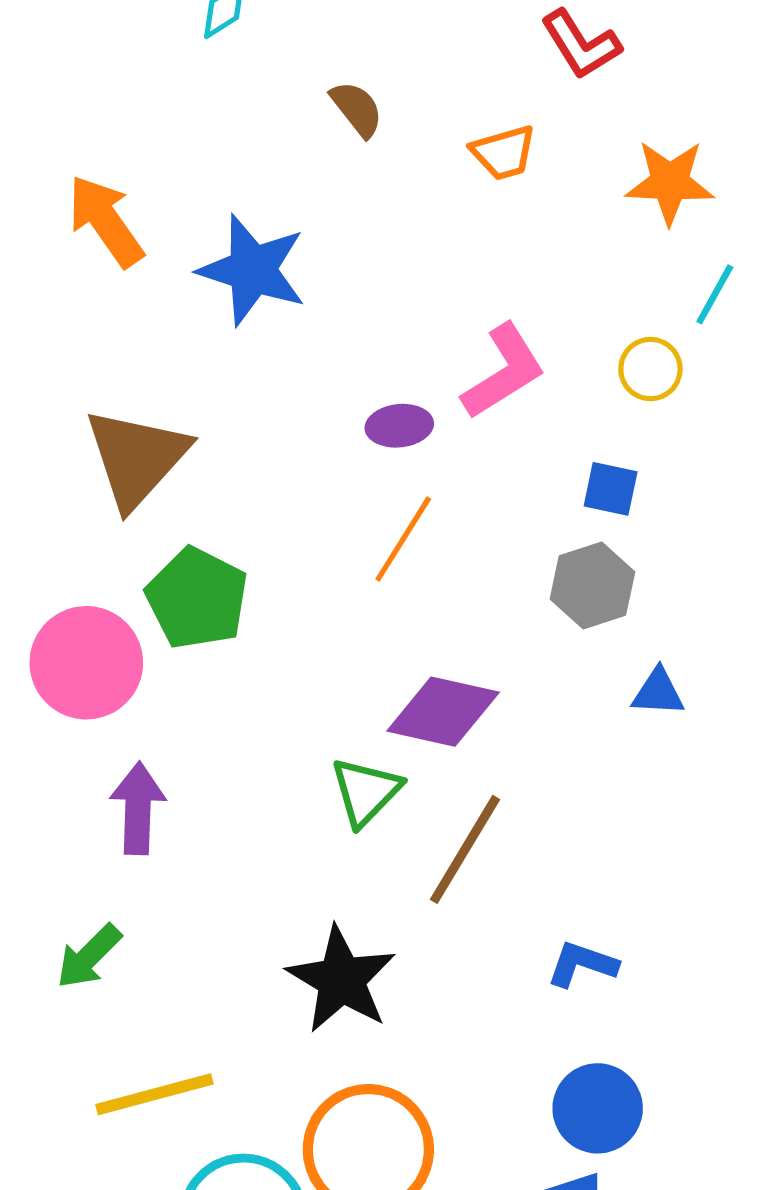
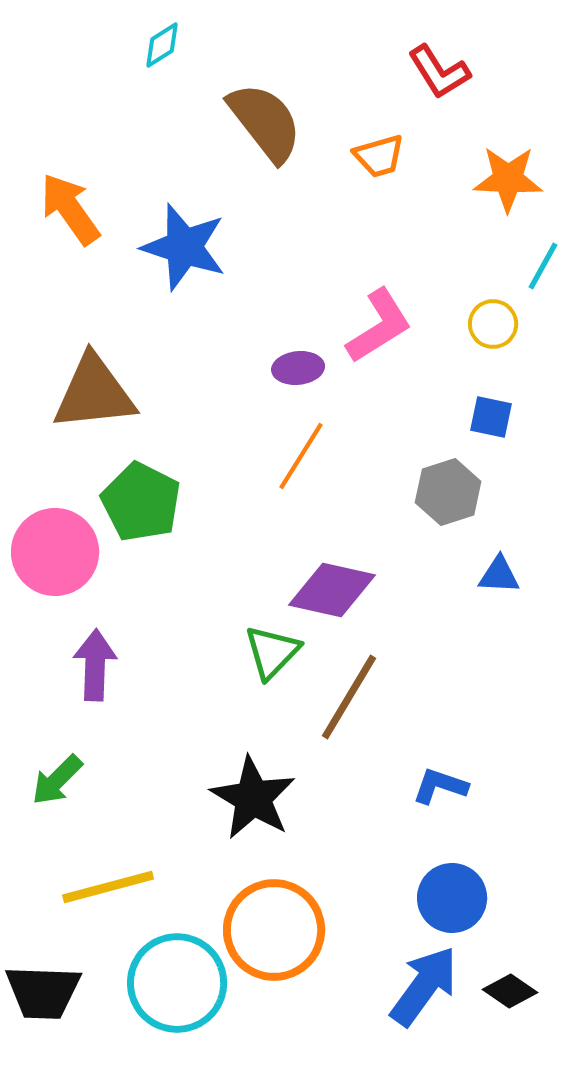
brown semicircle: (357, 109) -> (265, 122), size x1.8
brown triangle: (137, 458) -> (94, 393), turned 42
blue square: (611, 489) -> (491, 417), moved

